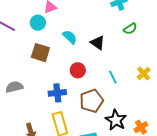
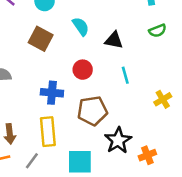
black triangle: (98, 43) -> (114, 40), turned -35
yellow cross: (144, 74) -> (163, 99), moved
cyan line: (113, 77) -> (125, 75), moved

